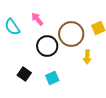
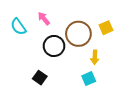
black square: (24, 74) -> (40, 78), moved
cyan square: (52, 78) -> (89, 79), moved

